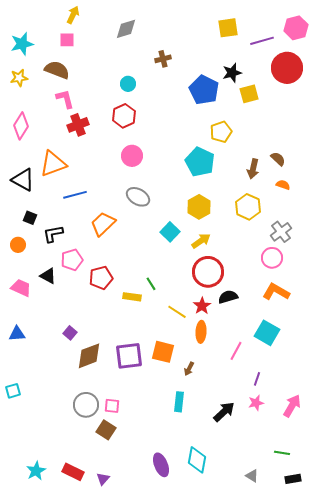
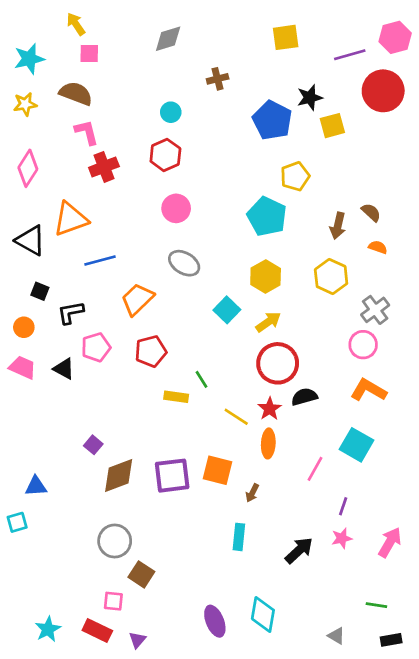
yellow arrow: (73, 15) -> (76, 24), moved, turned -60
yellow square: (228, 28) -> (286, 37), moved
red pentagon: (101, 278) -> (151, 351), moved
pink trapezoid: (21, 288) -> (22, 367), moved
blue triangle: (17, 334) -> (36, 486), moved
pink square: (112, 406) -> (113, 601), moved

